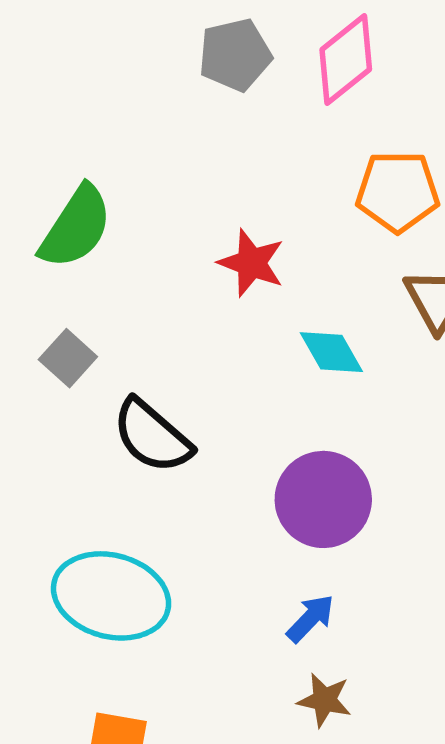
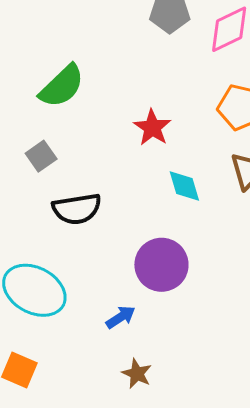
black semicircle: (152, 436) -> (77, 209), turned -63
blue arrow: (310, 618) -> (121, 317), moved

